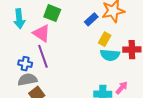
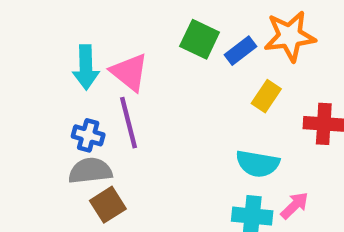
green square: (52, 13) -> (200, 39), moved
cyan arrow: (19, 19) -> (86, 67), moved
cyan semicircle: (110, 55) -> (258, 164), moved

